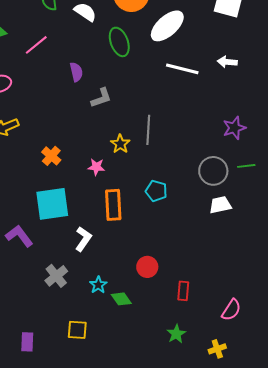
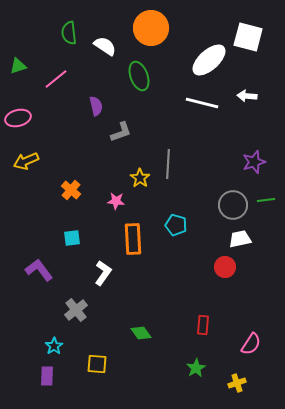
white ellipse: (167, 26) -> (209, 60), moved
cyan square: (52, 204) -> (72, 238), size x0.5
red circle: (147, 267) -> (225, 267), moved
cyan star: (98, 285) -> (54, 346), moved

